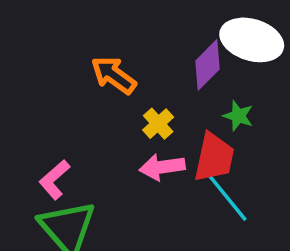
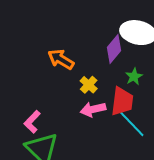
green star: (238, 116) -> (134, 77), turned 30

